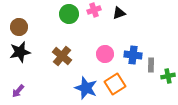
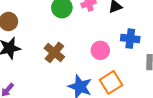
blue cross: (133, 55) -> (130, 39), moved

